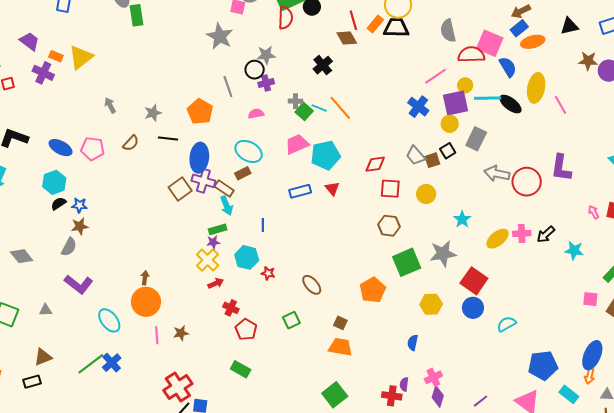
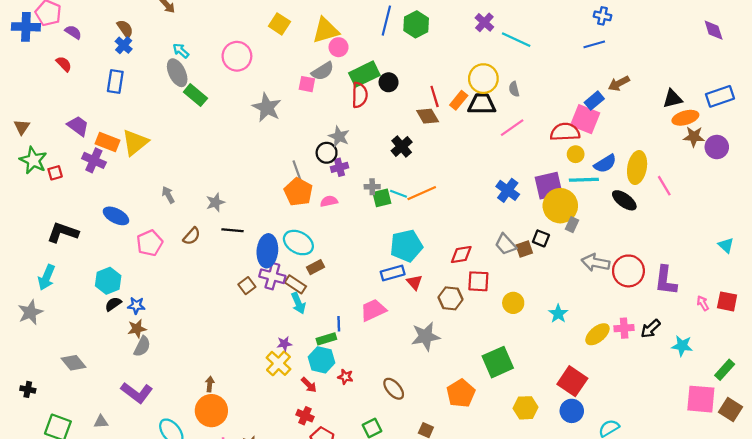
green rectangle: (136, 15) -> (195, 95), turned -40
blue rectangle: (519, 28) -> (594, 101), moved
gray semicircle: (448, 31) -> (514, 89), moved, size x0.6
gray star: (220, 36) -> (267, 108), moved
orange ellipse: (533, 42) -> (685, 118), moved
gray star: (266, 55) -> (339, 136), turned 30
orange rectangle: (56, 56) -> (107, 142), size x1.5
blue semicircle: (508, 67) -> (605, 164), moved, turned 90
pink line: (435, 76) -> (512, 128), moved
yellow circle: (465, 85) -> (576, 154), moved
black ellipse: (510, 104) -> (624, 200), moved
orange line: (340, 108) -> (422, 193), turned -72
green square: (304, 111) -> (382, 198), turned 36
orange pentagon: (200, 112) -> (298, 192), moved
yellow circle: (450, 124) -> (560, 206), moved, size x1.8
gray rectangle: (476, 139) -> (572, 225), size x0.6
pink trapezoid: (297, 144) -> (373, 310), moved
blue ellipse: (61, 148) -> (116, 216), moved
pink pentagon: (93, 149) -> (150, 243), turned -30
cyan ellipse: (249, 151) -> (298, 243), moved
black square: (448, 151) -> (541, 238), turned -35
purple L-shape: (561, 168) -> (666, 280), moved
brown square: (180, 189) -> (247, 286), size x0.7
blue rectangle: (300, 191) -> (393, 273), moved
yellow circle: (426, 194) -> (513, 303), moved
brown hexagon: (389, 226) -> (451, 298), moved
green rectangle: (218, 229) -> (326, 339), moved
gray semicircle: (69, 247) -> (142, 346), moved
gray star: (443, 254) -> (426, 336), moved
red arrow: (216, 283) -> (309, 385), moved, turned 70
pink square: (590, 299) -> (701, 399), size x1.8

